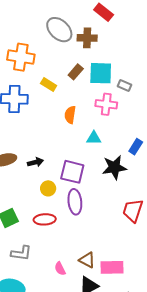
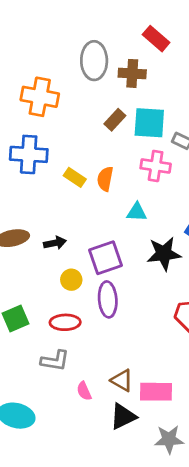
gray ellipse: (59, 30) -> (94, 61), turned 44
yellow rectangle: (49, 84) -> (75, 177), moved
purple square: (72, 172) -> (106, 258), turned -35
gray L-shape: (21, 253) -> (55, 361), moved

